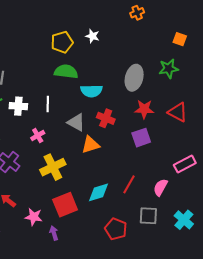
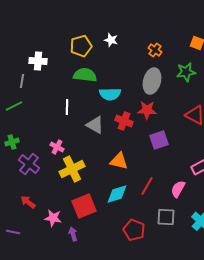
orange cross: (137, 13) -> (155, 50), moved, turned -32
white cross: (18, 106) -> (38, 61), moved
red star: (144, 109) -> (147, 110), moved
pink cross: (38, 136) -> (57, 147), moved, turned -32
orange triangle: (90, 145) -> (119, 161), moved, turned 30

